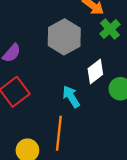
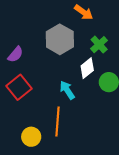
green cross: (110, 29) -> (99, 45), moved

